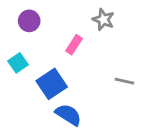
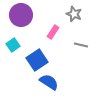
purple circle: (29, 21) -> (21, 15), size x1.5
gray line: (124, 81) -> (81, 45), moved

